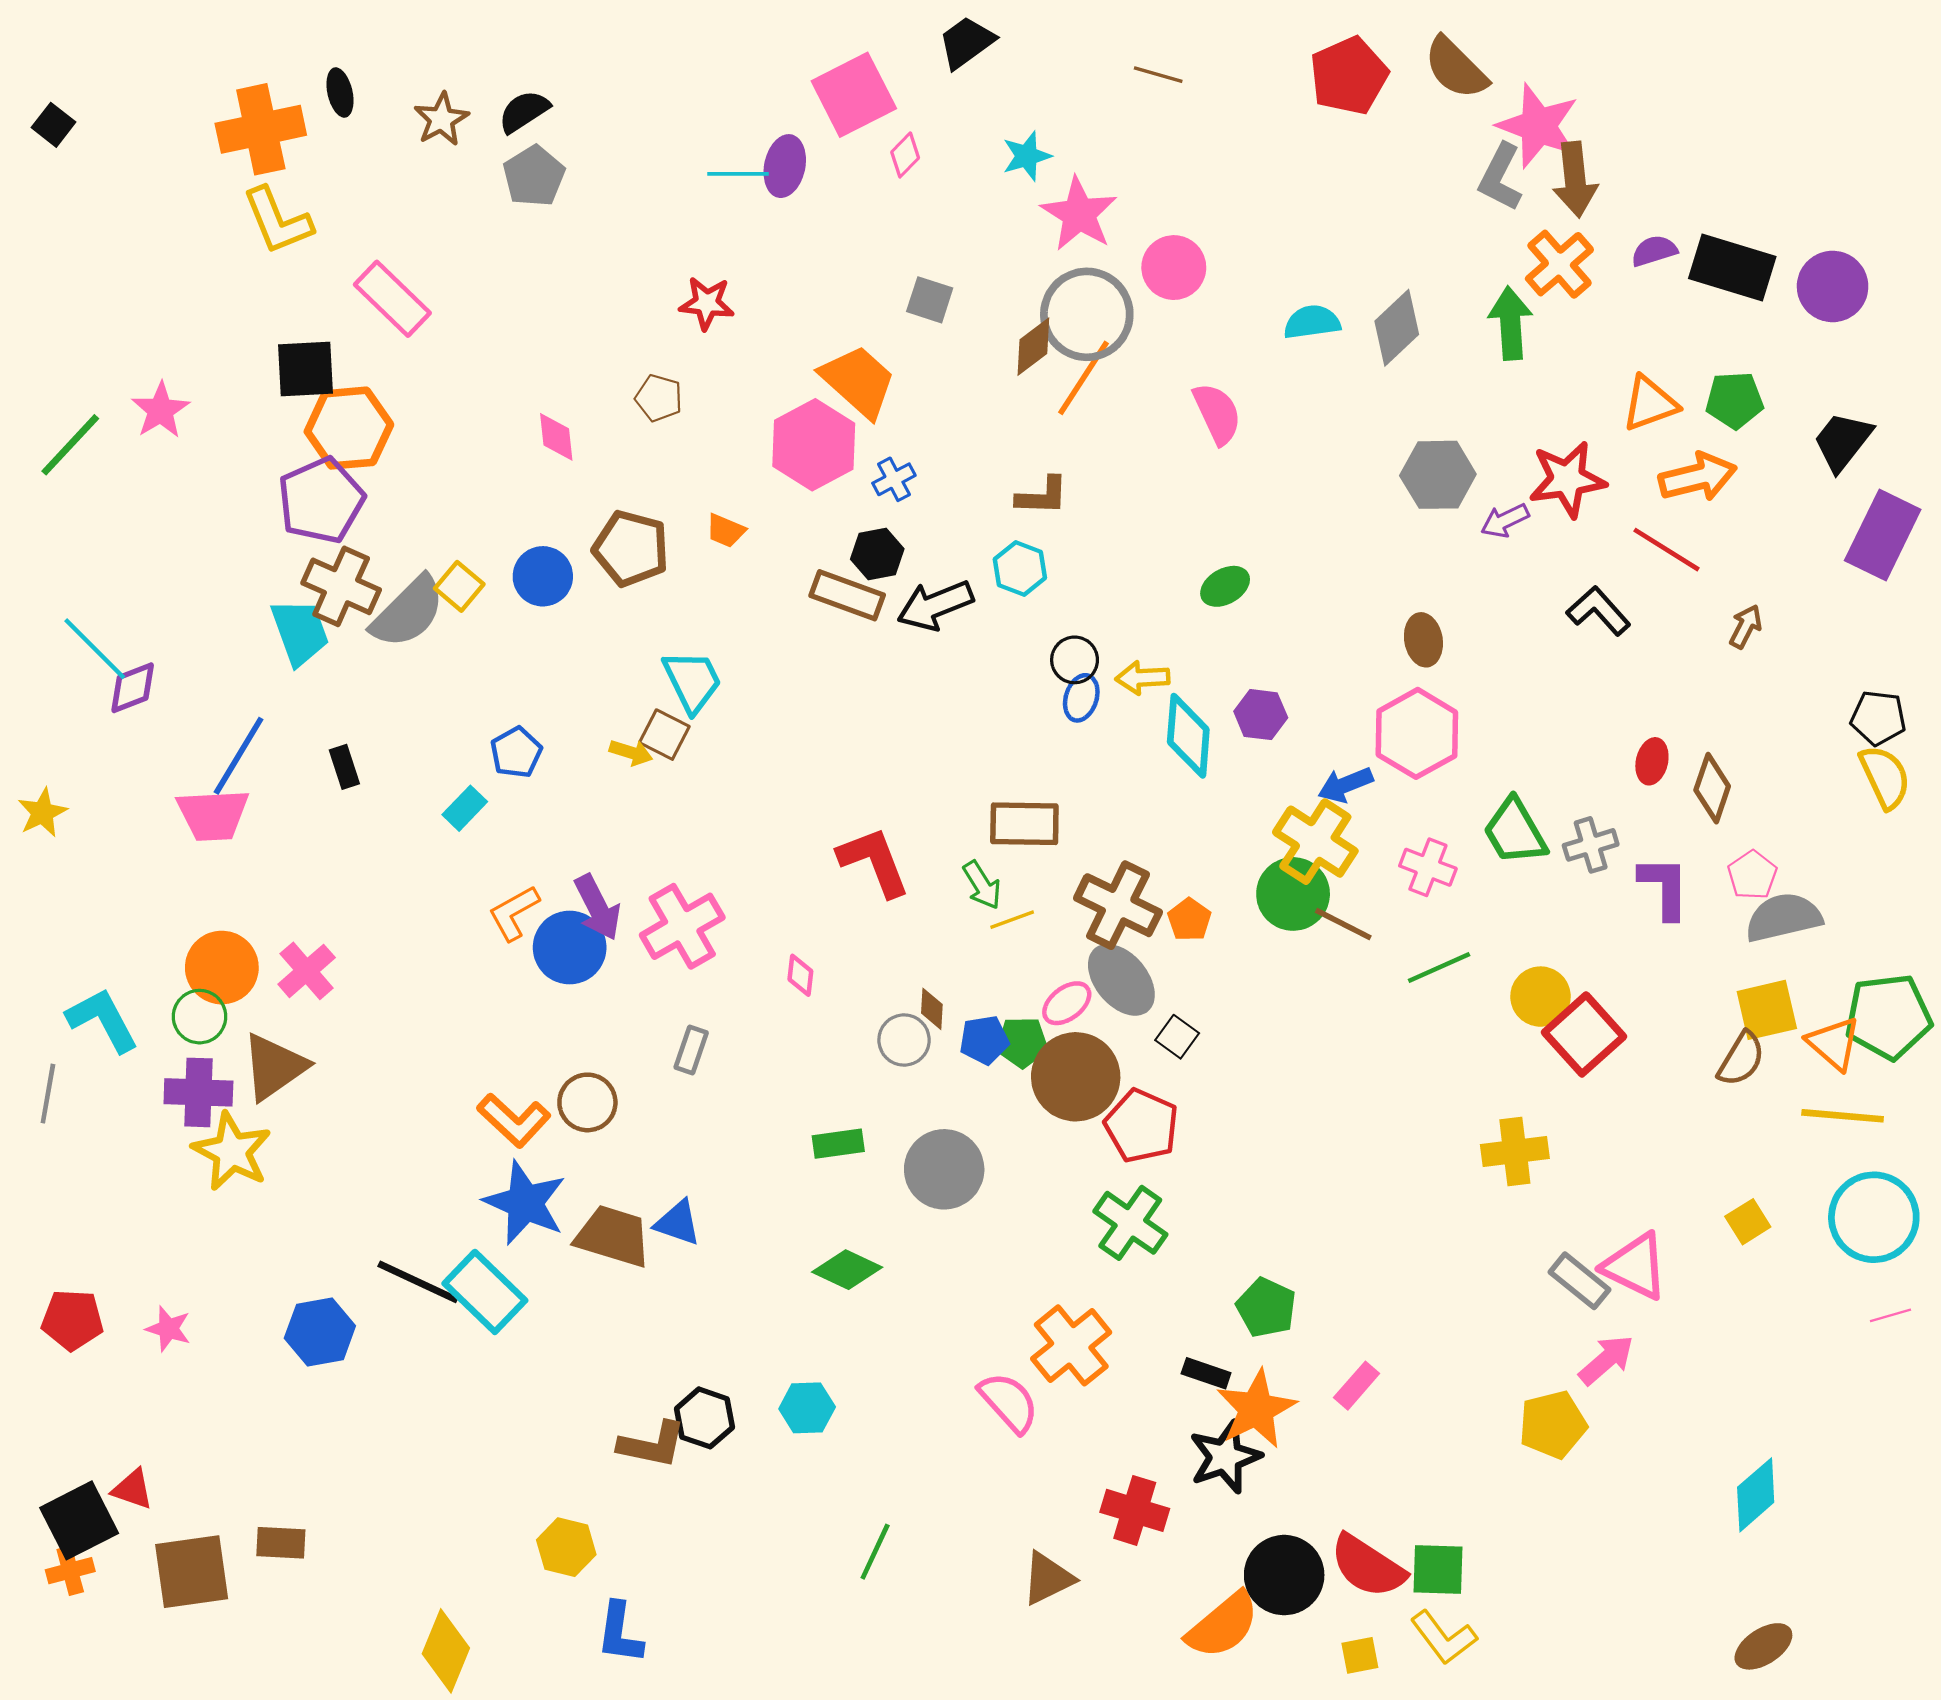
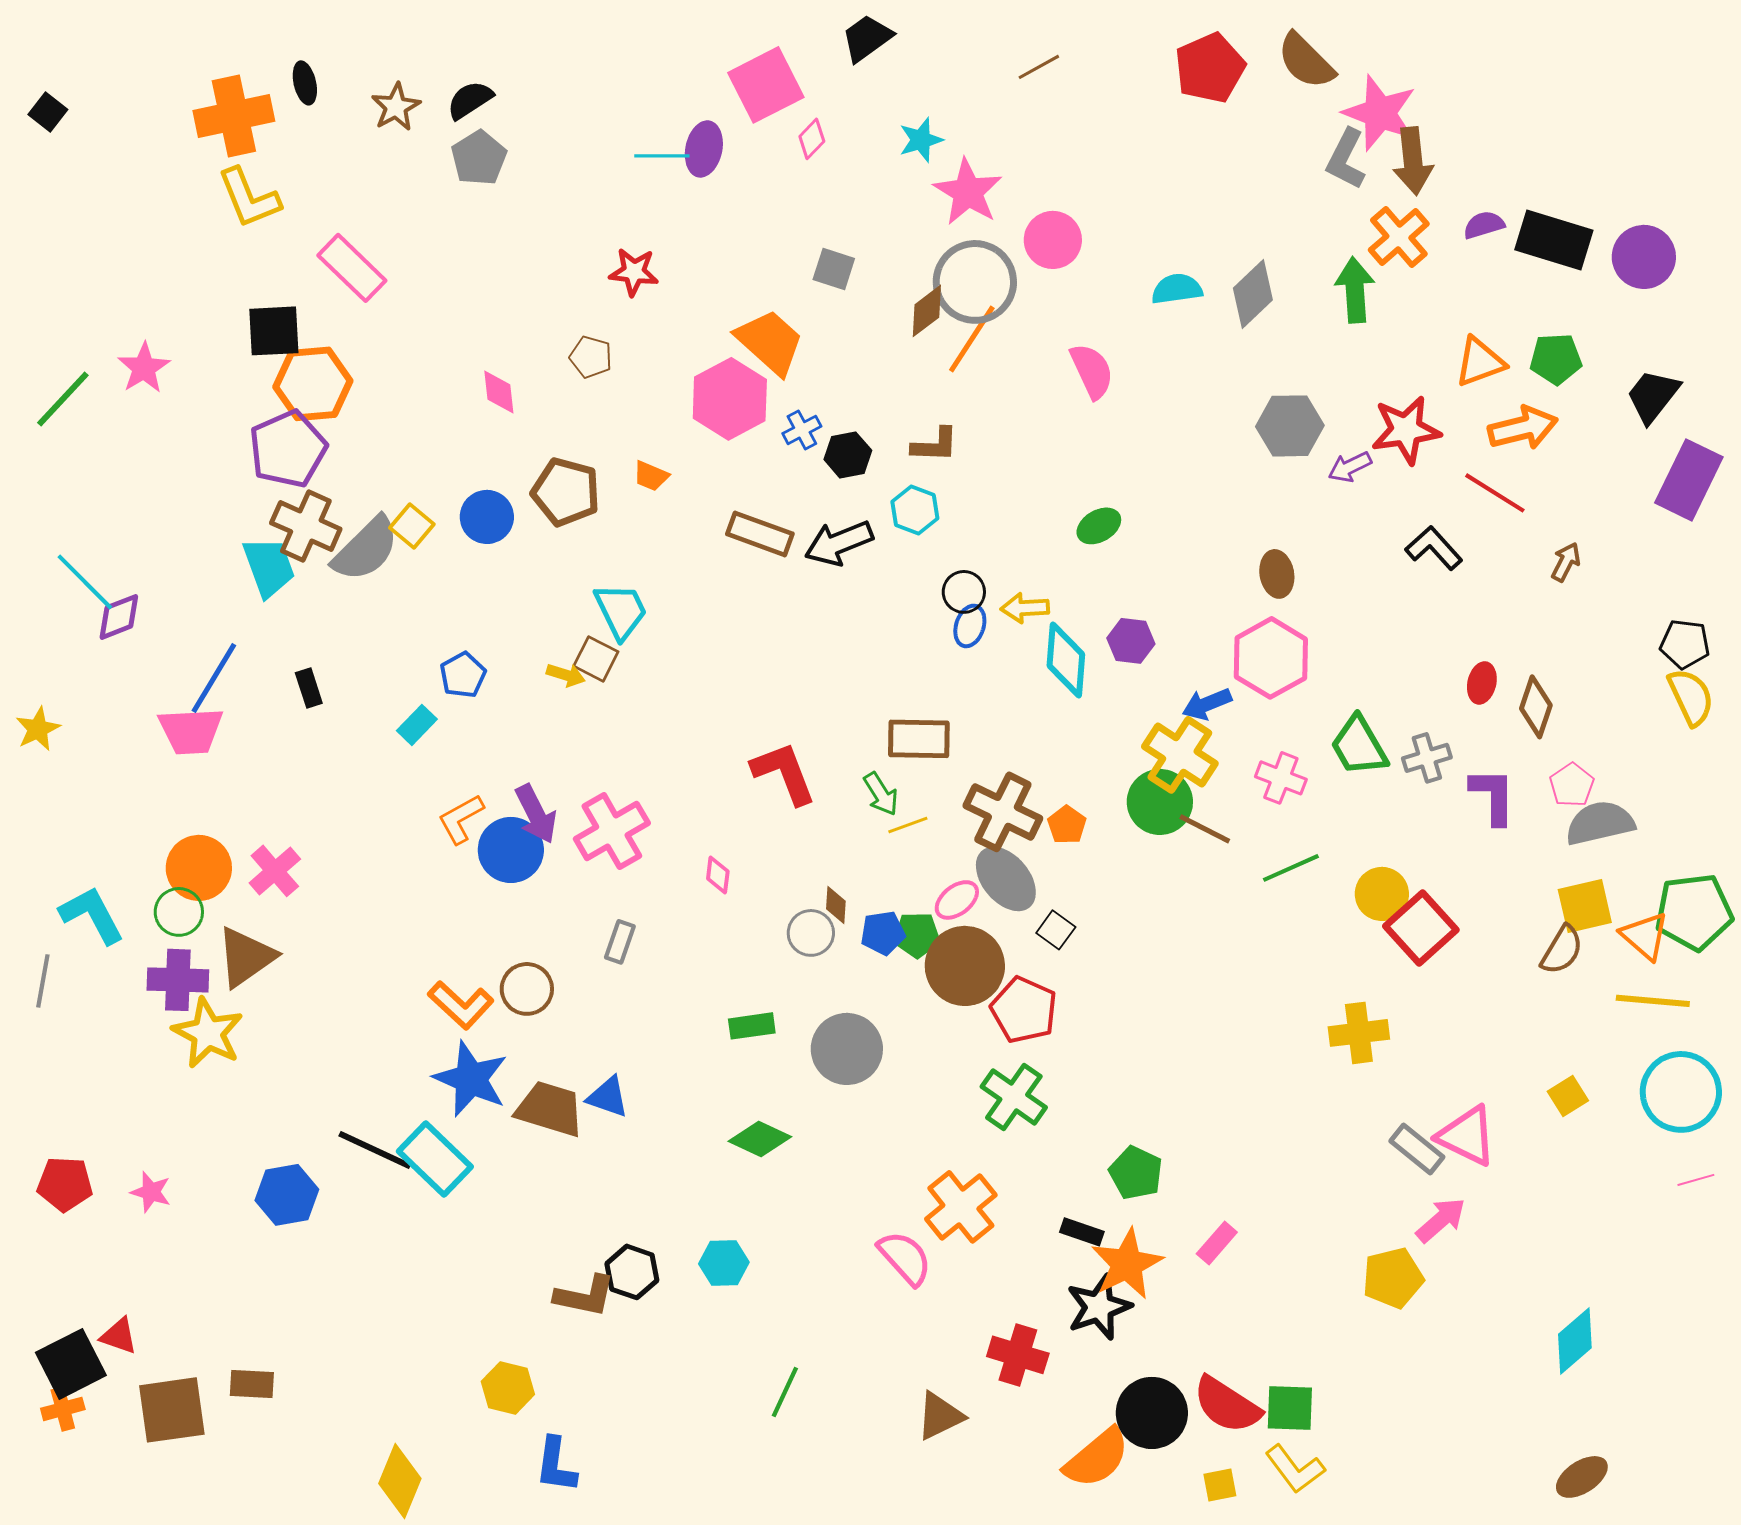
brown line: (1158, 75) -> (1039, 67), turned -45
black hexagon: (877, 554) -> (848, 455), moved

